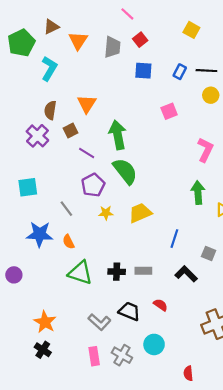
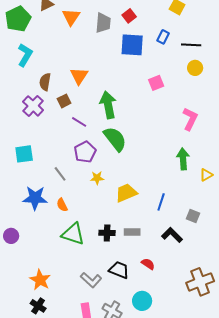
cyan L-shape: (49, 68) -> (25, 55), moved
blue square: (143, 71) -> (132, 45), size x1.4
blue rectangle: (180, 72) -> (163, 37), moved
yellow trapezoid: (140, 213) -> (126, 193), moved

